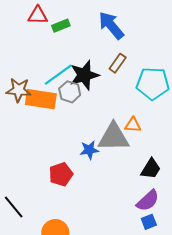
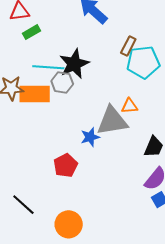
green rectangle: (61, 26) -> (31, 32), moved
brown rectangle: (118, 63) -> (128, 46), moved
cyan line: (58, 75) -> (48, 67), turned 48

